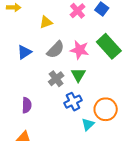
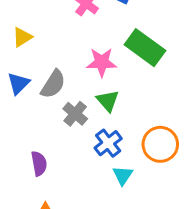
yellow triangle: (46, 22) -> (22, 37), moved
gray semicircle: (56, 50) -> (53, 84), moved
cyan triangle: (88, 124) -> (123, 175), moved

